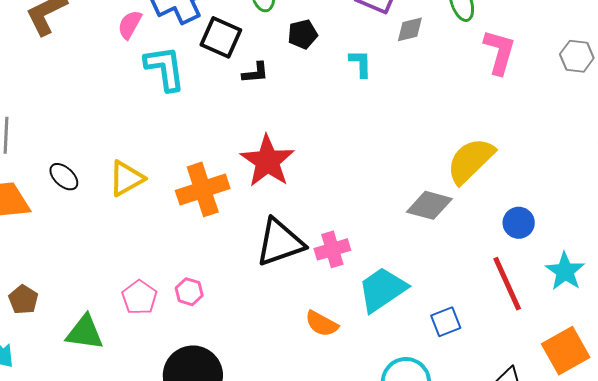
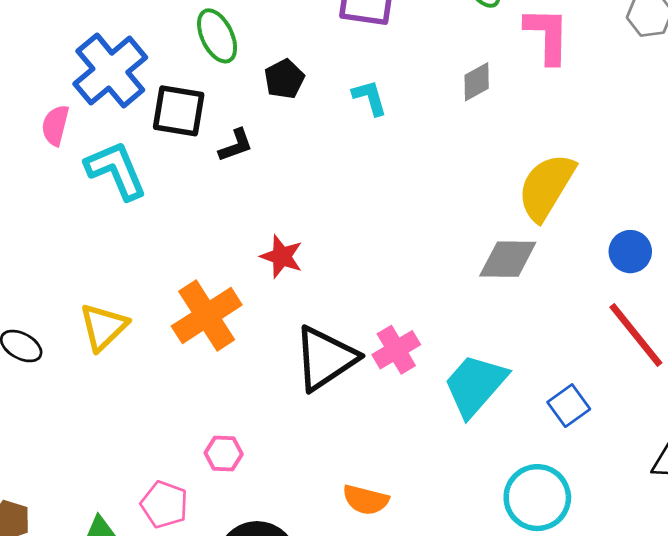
gray diamond: (410, 29) -> (477, 82), moved
red star: (267, 161) -> (282, 256), size x0.6
pink pentagon: (139, 297) -> (164, 504), moved
orange semicircle: (322, 324) -> (366, 500), moved

